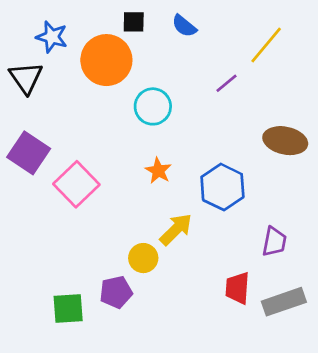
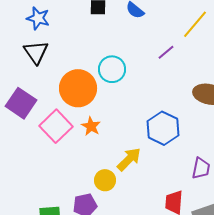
orange circle: (106, 60) -> (78, 88), moved
black triangle: (26, 78) -> (36, 52), moved
orange star: (158, 171) -> (91, 126), moved

